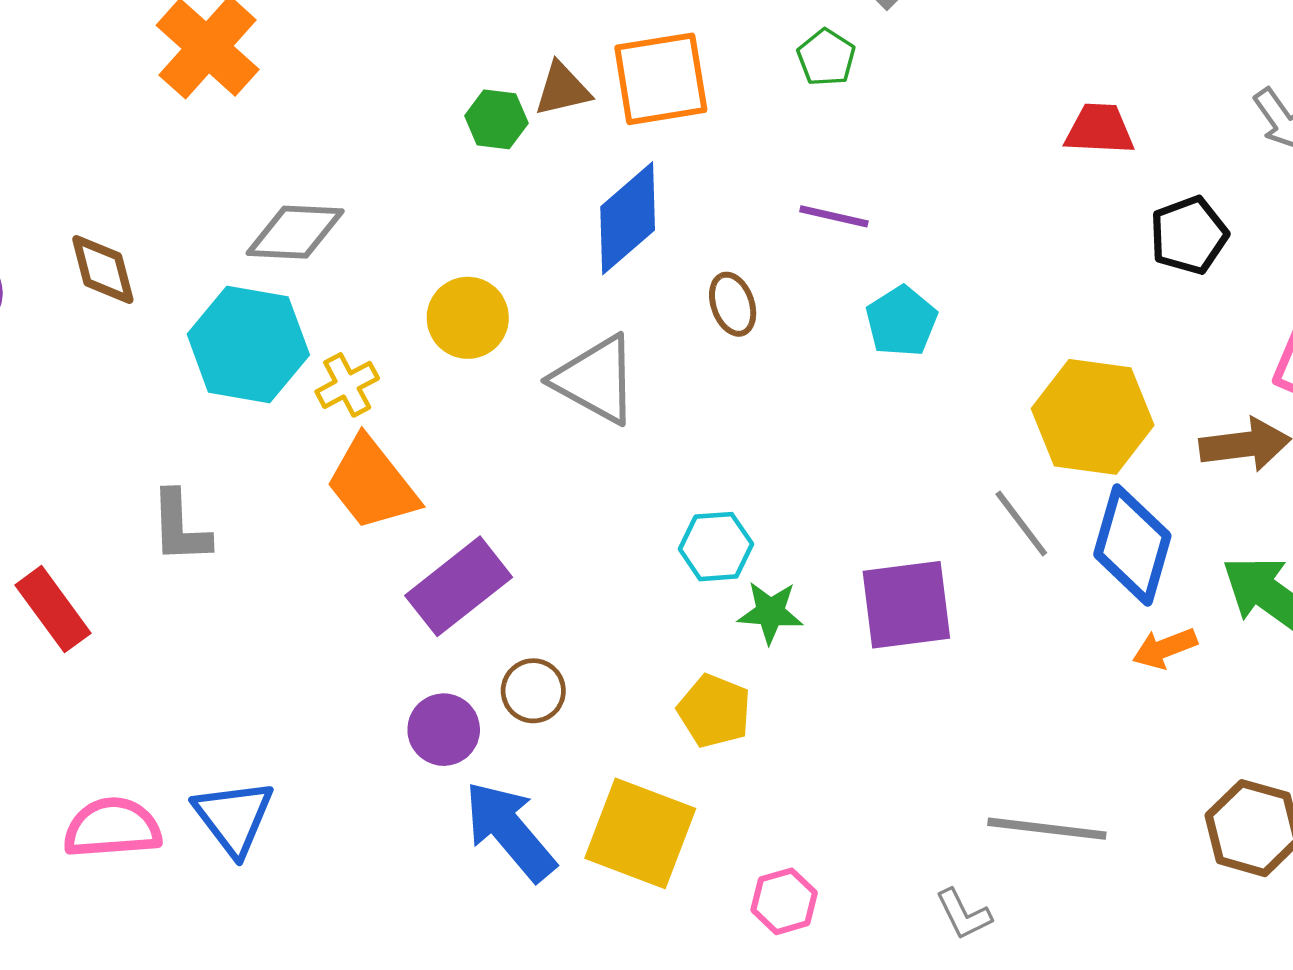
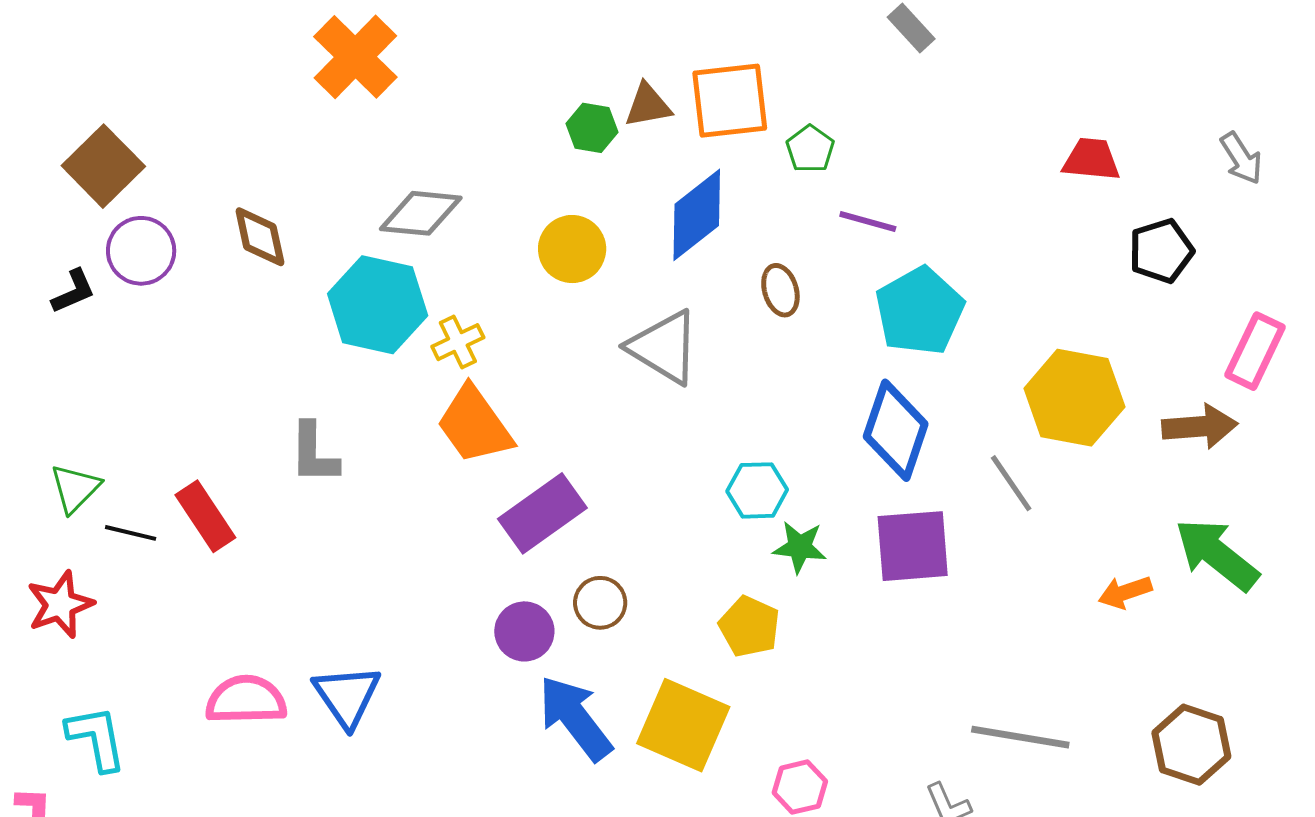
green pentagon: (826, 58) -> (810, 149), moved
yellow circle: (468, 318) -> (572, 249), moved
cyan pentagon: (901, 321) -> (920, 311), size x1.5
blue diamond: (1132, 545) -> (896, 430), moved

